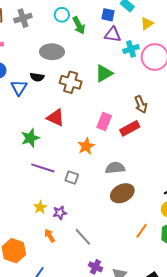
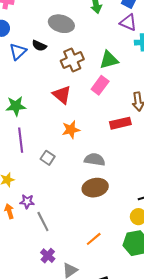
brown cross: (71, 82) -> (72, 60), turned 35
red triangle: (56, 118) -> (62, 95), moved
pink rectangle: (104, 122) -> (100, 85), moved
purple line: (43, 168) -> (21, 140), turned 50
purple star: (60, 213) -> (27, 202), moved
orange line: (142, 231) -> (94, 239), moved

